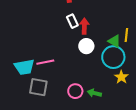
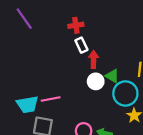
white rectangle: (72, 21) -> (81, 45), moved
green triangle: (114, 41) -> (112, 76), moved

